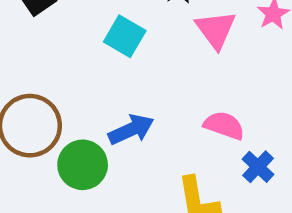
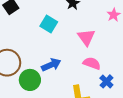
pink triangle: (216, 30) -> (86, 37), moved

